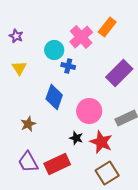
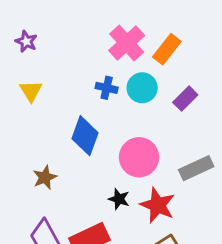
orange rectangle: (107, 27) -> (167, 49), moved
cyan circle: (54, 50) -> (142, 88), moved
purple rectangle: (119, 73) -> (185, 99), size x0.6

